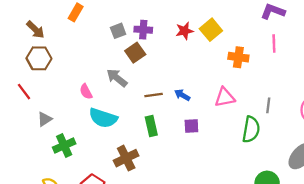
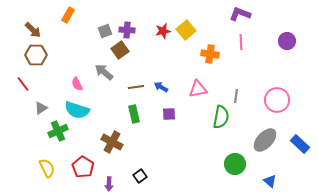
cyan semicircle: (103, 118) -> (77, 110), moved
brown cross: (126, 158) -> (112, 142), turned -35

